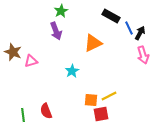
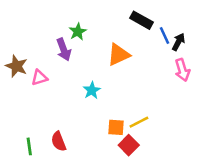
green star: (61, 11) -> (78, 32), moved
purple arrow: (56, 31) -> (64, 50), moved
red square: (101, 114) -> (129, 145), turned -35

